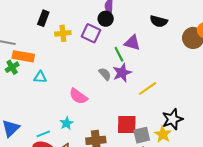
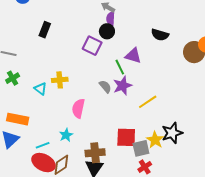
yellow cross: (63, 33) -> (60, 80), moved
orange rectangle: (23, 56) -> (18, 119), moved
cyan triangle: (40, 77) -> (41, 89), turned 32
pink semicircle: (78, 96) -> (78, 108), turned 66
yellow star: (163, 134) -> (155, 140), moved

